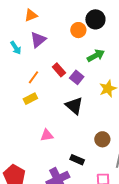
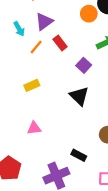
red rectangle: (59, 70) -> (60, 43), moved
orange line: (33, 77) -> (36, 47), moved
pink triangle: (47, 135) -> (34, 128), moved

